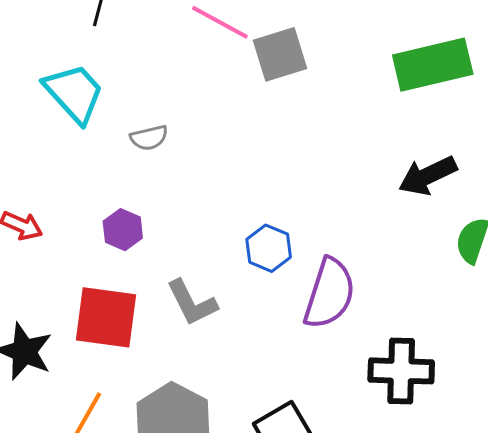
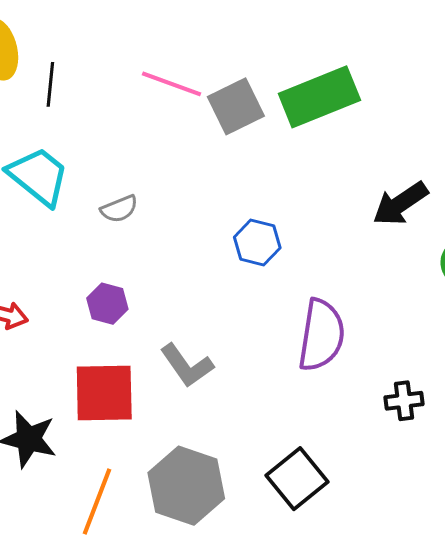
green rectangle: (433, 65) -> (319, 97), moved
blue hexagon: (269, 248) -> (257, 242), moved
black cross: (401, 371) -> (404, 401), size x0.6

